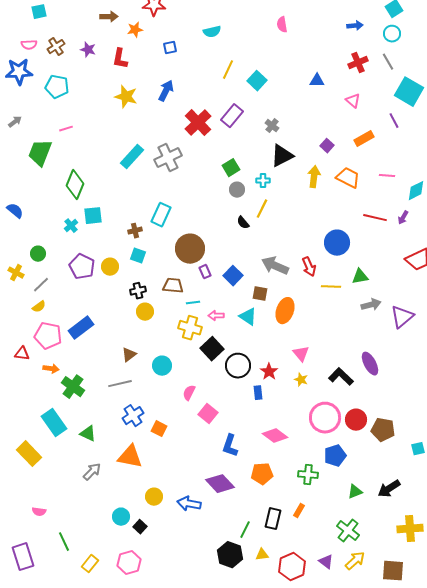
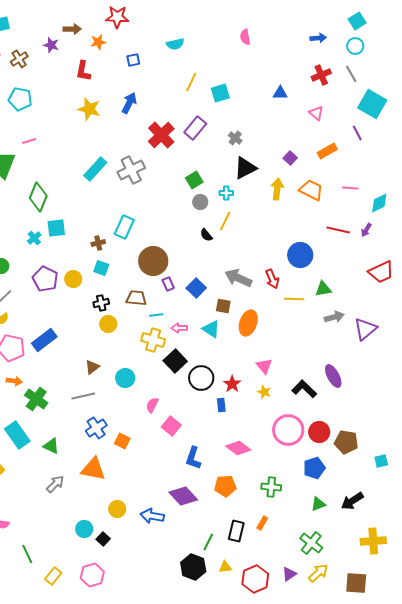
purple star: (88, 50) -> (51, 45), moved
cyan square: (257, 81) -> (220, 93), turned 30
blue pentagon: (335, 456) -> (314, 468), moved
purple triangle: (326, 562) -> (289, 574), turned 49

